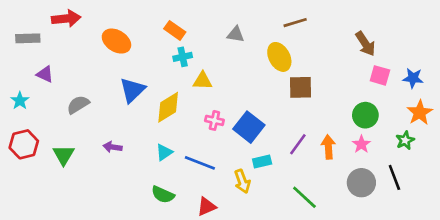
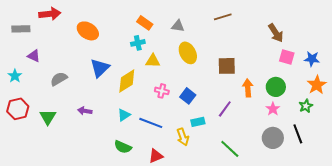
orange rectangle: (175, 30) -> (145, 23), moved
yellow ellipse: (279, 57) -> (188, 53), moved
blue square: (249, 127) -> (188, 96), size x0.7
orange arrow: (328, 147) -> (248, 88), moved

